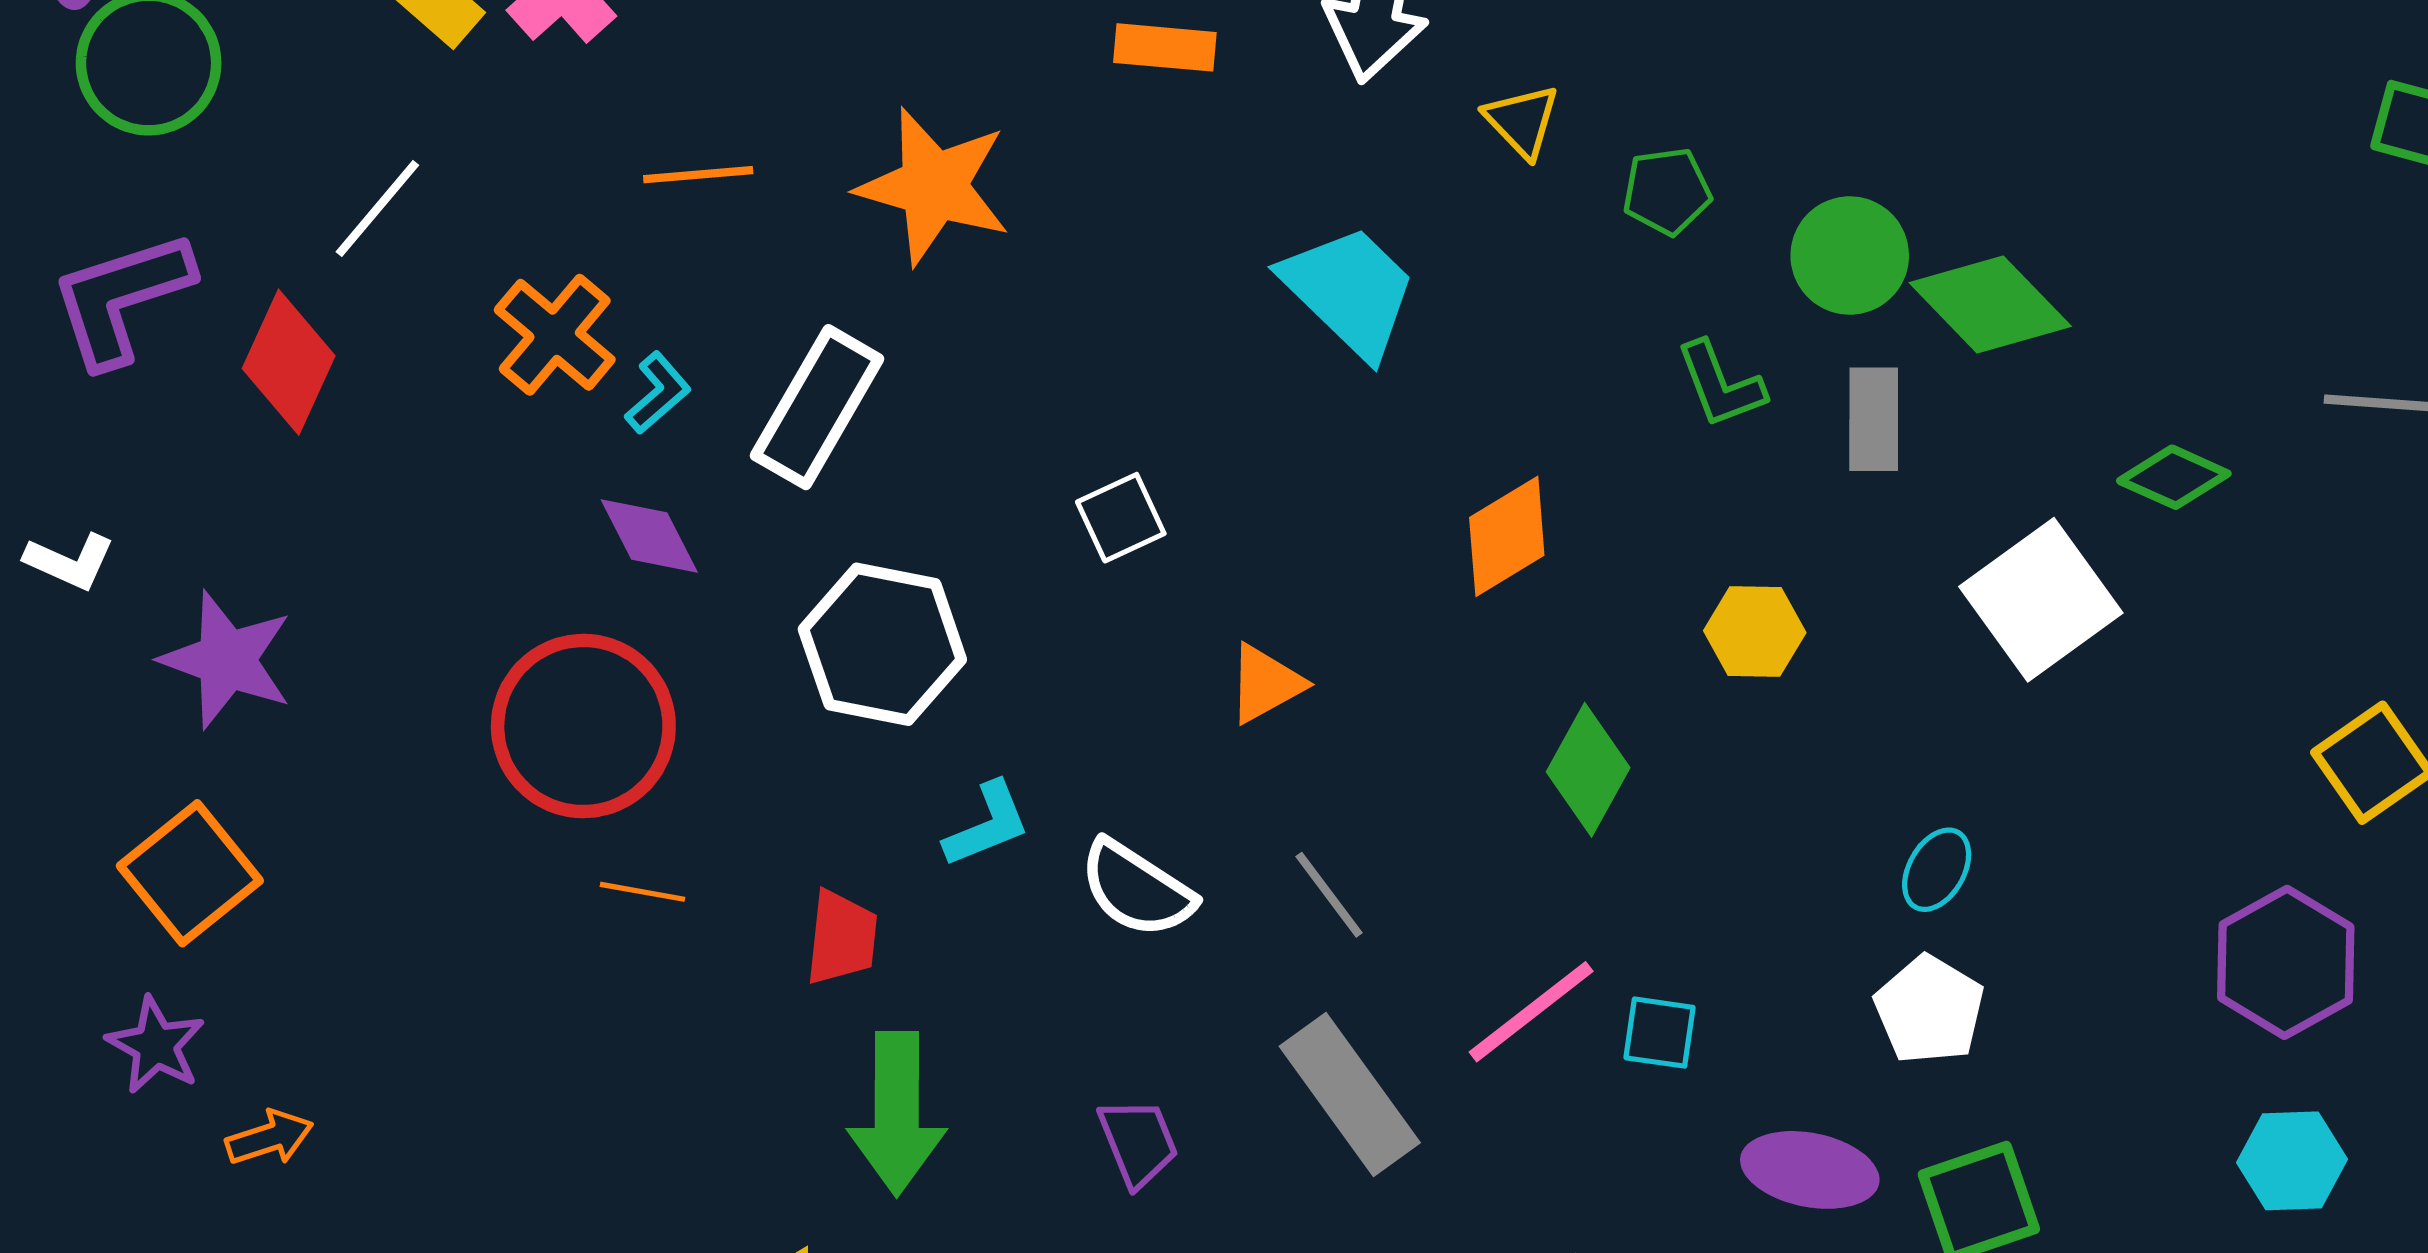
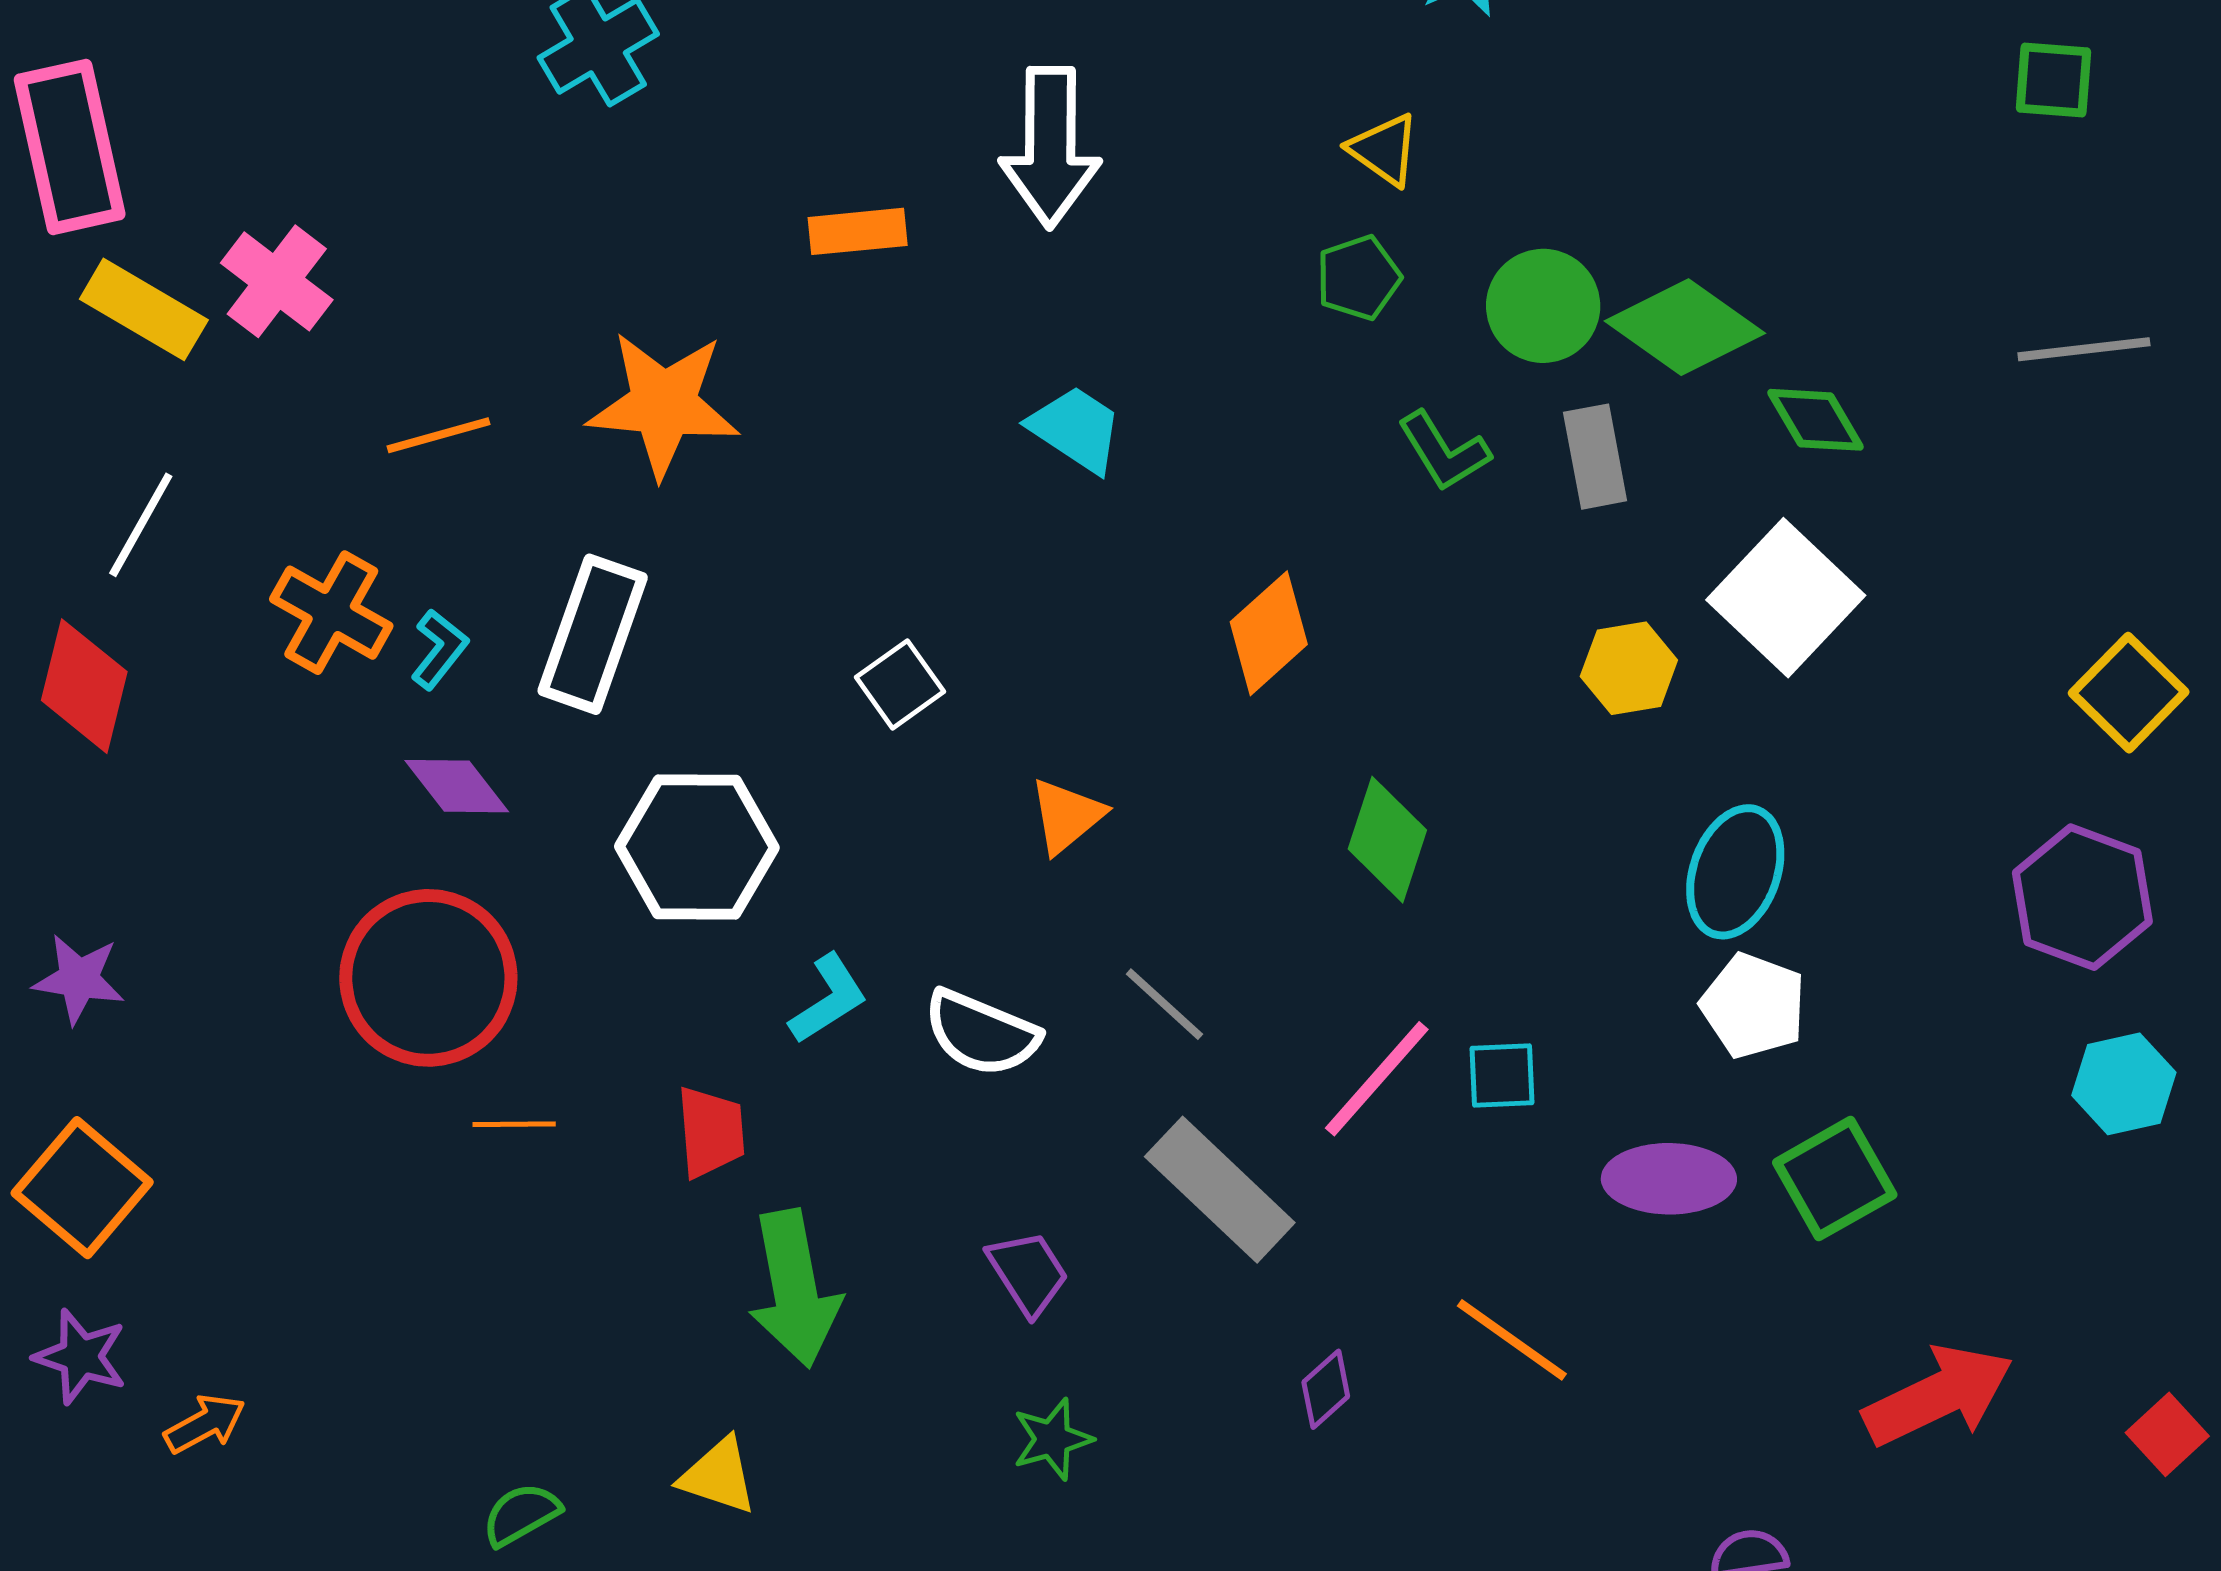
yellow triangle: (1522, 121) -> (1384, 150), moved
cyan trapezoid: (1349, 291) -> (1076, 429), size x0.7
green diamond: (2174, 477) -> (1816, 420), moved, turned 46
yellow hexagon: (1755, 632) -> (1629, 668), moved
purple star: (227, 660) -> (79, 979), size x0.7
cyan ellipse: (1937, 870) -> (1735, 872), size x1.6

